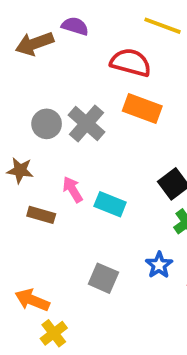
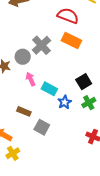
gray circle: (47, 124) -> (23, 57), moved
brown rectangle: (41, 215) -> (24, 111), moved
blue star: (159, 265) -> (65, 102), moved

